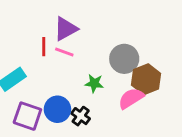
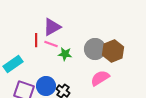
brown hexagon: (146, 79) -> (113, 51), moved
green star: (94, 83) -> (65, 54), moved

